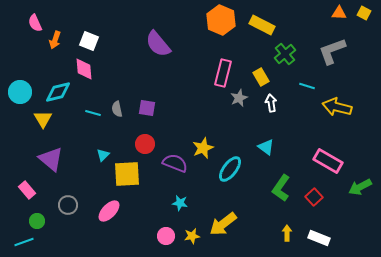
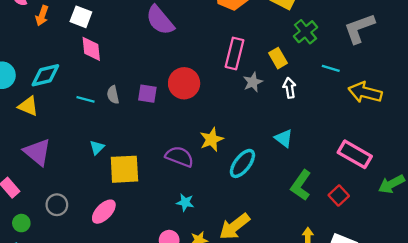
pink diamond: (84, 69) -> (91, 49), moved
yellow triangle: (43, 119) -> (28, 106), turned -36
red circle: (145, 144) -> (184, 83), moved, size x1.4

